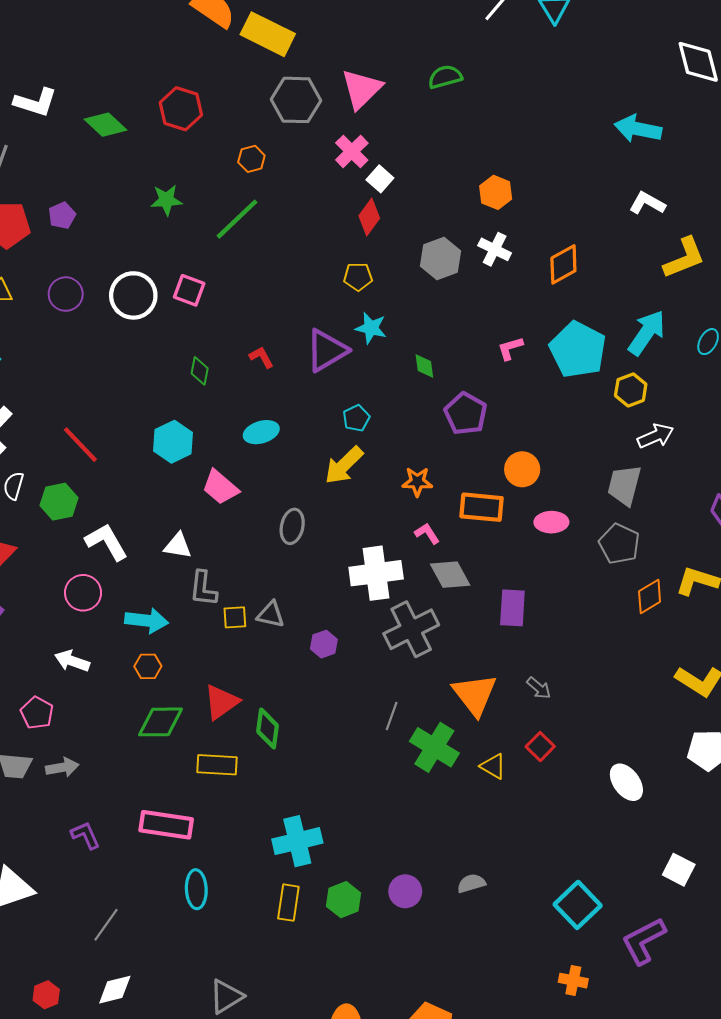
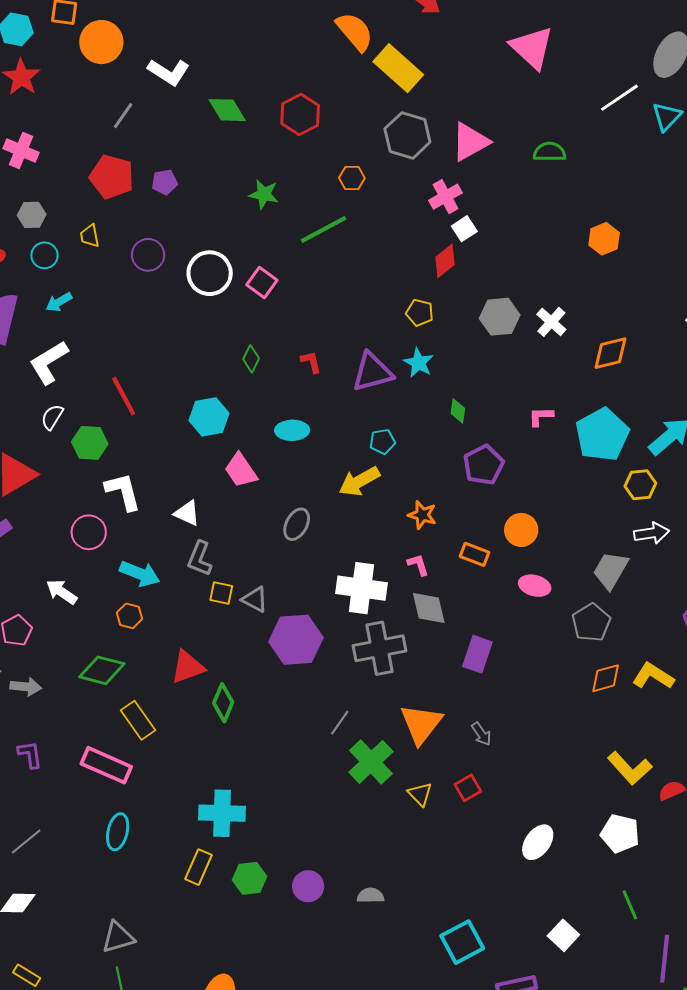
orange hexagon: (496, 192) -> (604, 239), moved
orange rectangle: (481, 507) -> (474, 554), size x0.7
purple hexagon: (324, 644) -> (296, 640), size x2.0
green diamond: (161, 722) -> (102, 670), moved
yellow rectangle: (217, 765) -> (138, 720), moved, turned 36
white ellipse: (626, 782) -> (538, 842), turned 57

